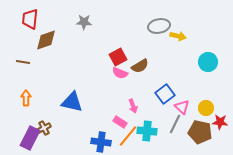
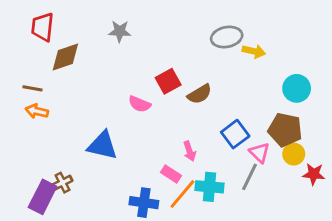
pink semicircle: (120, 73) -> (140, 104), moved
orange arrow: (26, 98) -> (37, 111), moved, turned -77
brown pentagon: (200, 132) -> (285, 130), moved

